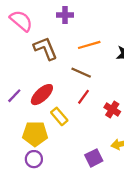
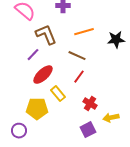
purple line: (14, 96) -> (33, 55), moved
red cross: (112, 110) -> (90, 104), moved
purple circle: (34, 159) -> (19, 131), moved

